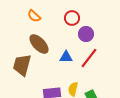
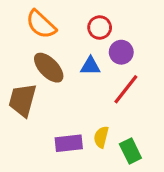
orange semicircle: (34, 16) -> (41, 24), size x1.5
blue triangle: (66, 57) -> (90, 66), moved

